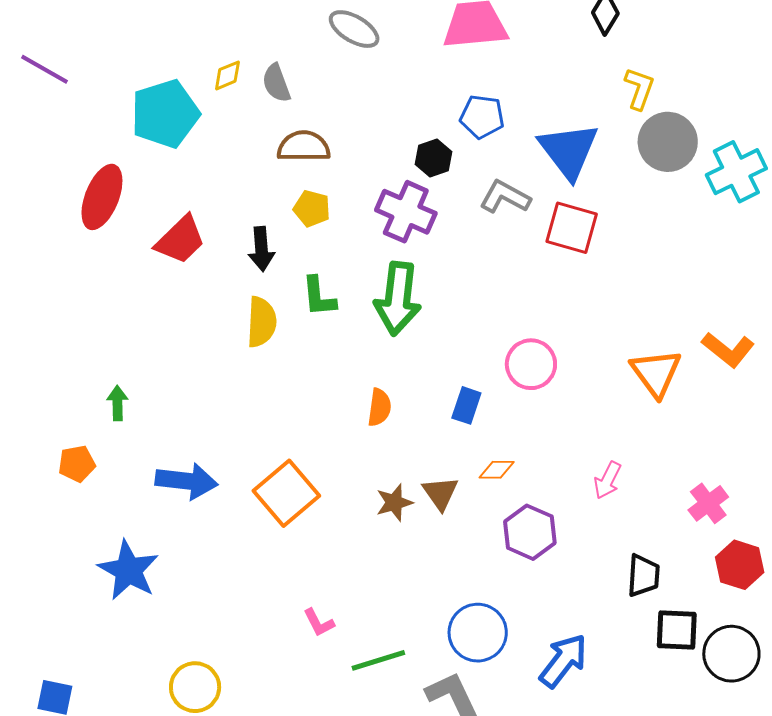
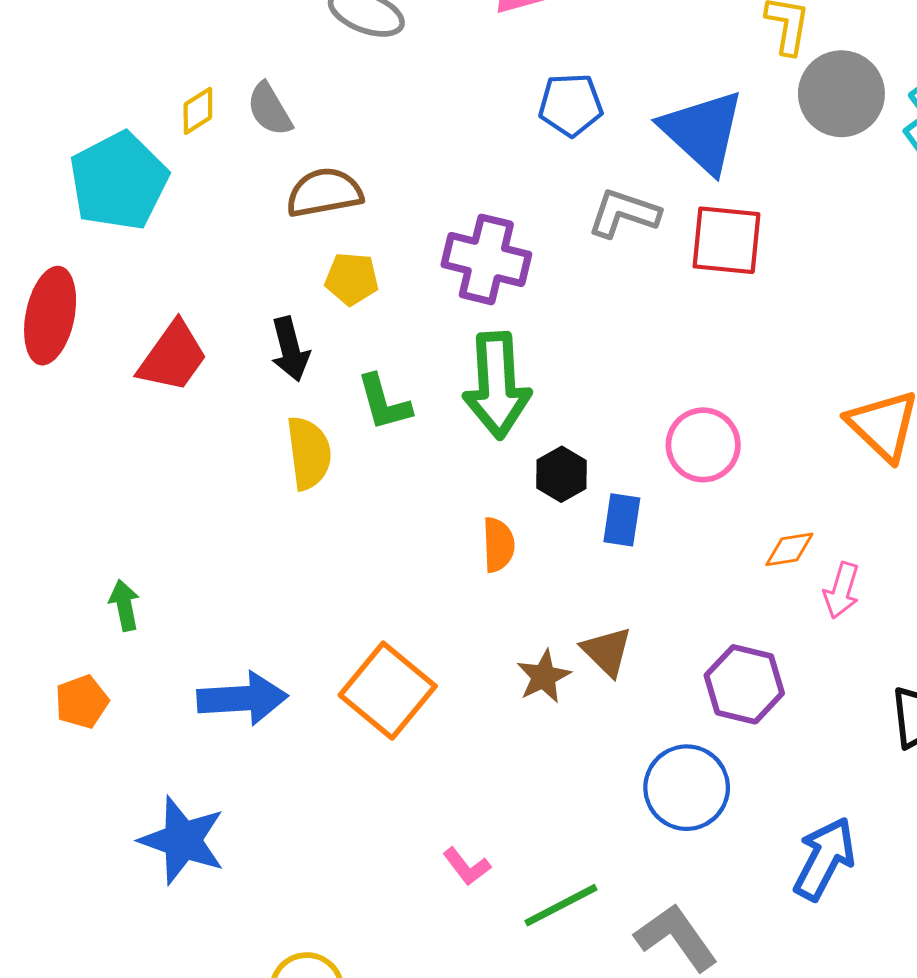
black hexagon: (433, 158) -> (561, 474), moved
orange diamond: (497, 470) -> (789, 549), moved
blue circle: (478, 633) -> (687, 788), moved

